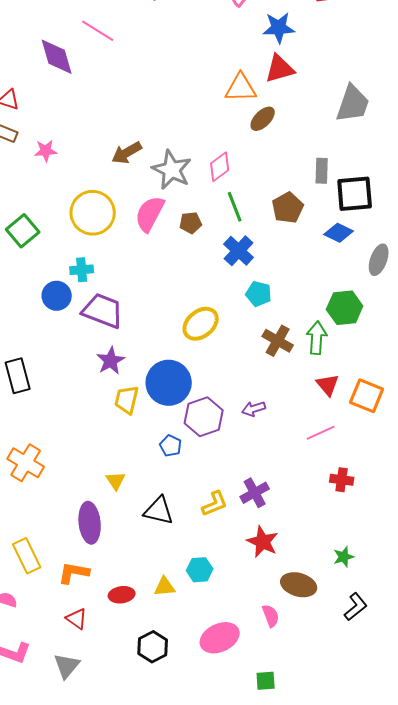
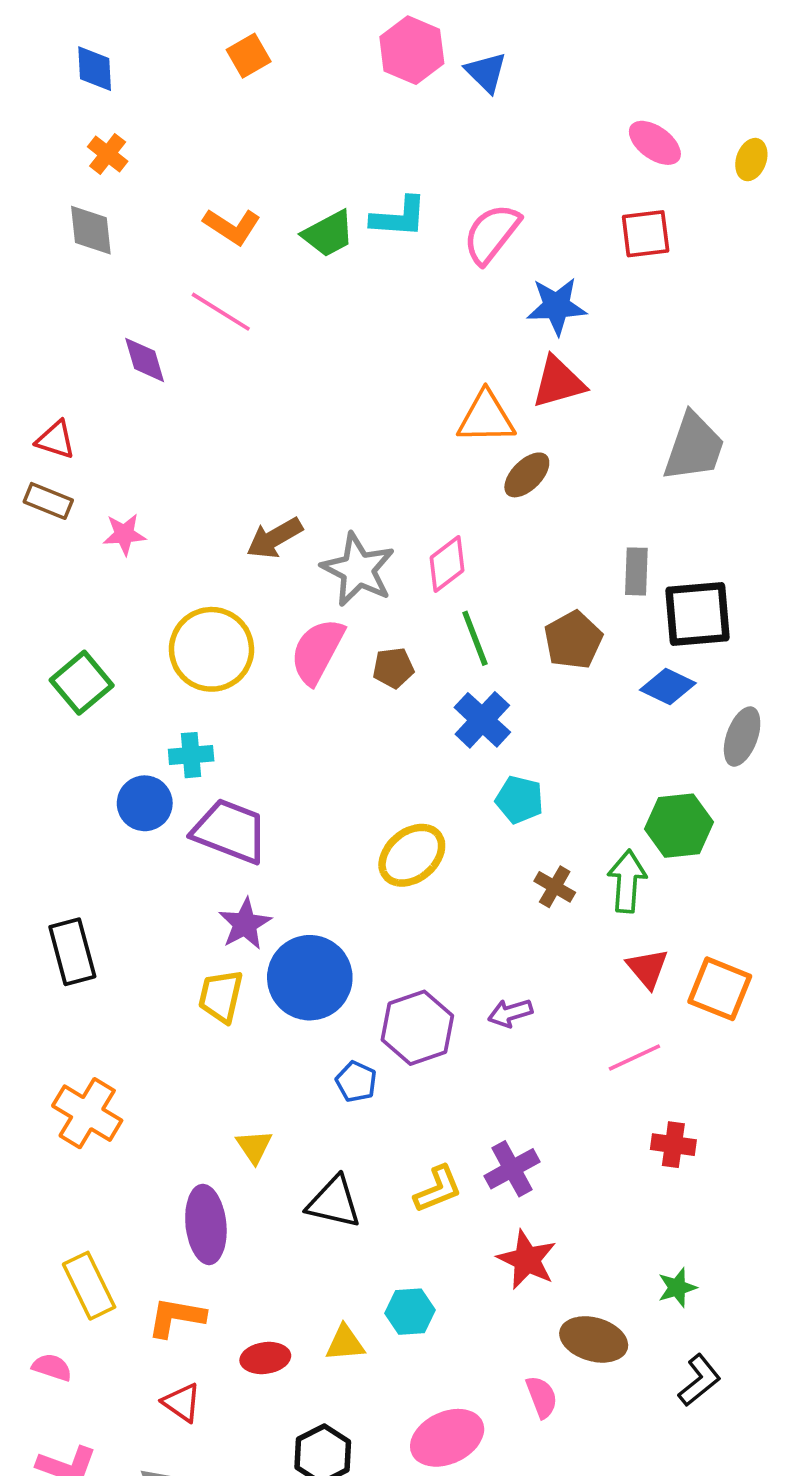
purple diamond: (57, 57) -> (145, 360), size x0.7
brown cross: (278, 341) -> (555, 887), size x0.7
blue circle: (169, 383) -> (310, 978), moved
yellow trapezoid: (127, 400) -> (221, 996), moved

